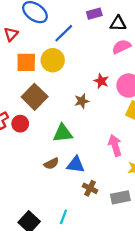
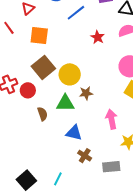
yellow circle: (53, 60) -> (70, 74), moved
red star: (101, 81) -> (98, 37), moved
brown star: (82, 101) -> (86, 93), moved
brown semicircle: (51, 164) -> (42, 114), moved, turned -88

